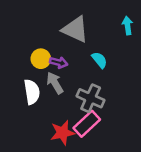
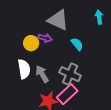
purple arrow: (59, 63) -> (45, 38), moved
gray arrow: (55, 83) -> (42, 74), moved

